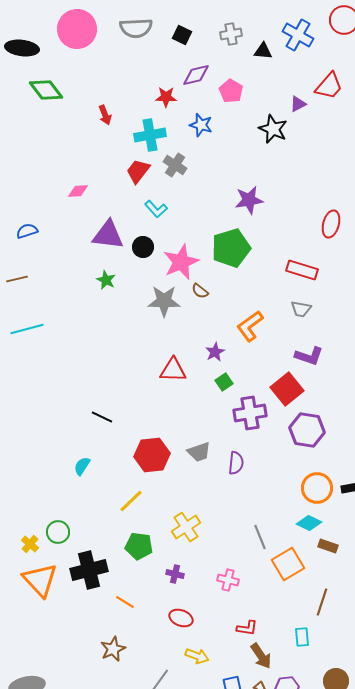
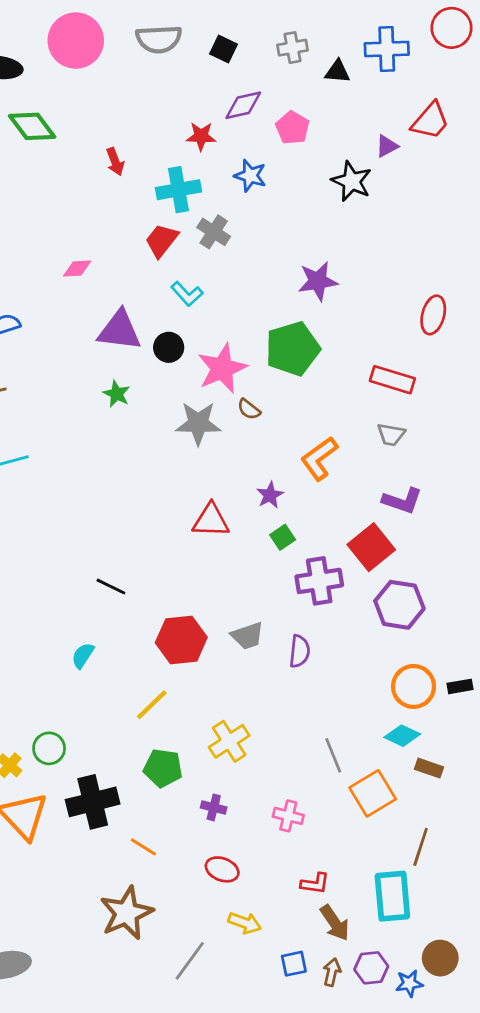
blue cross: (298, 35) -> (387, 49), turned -32
cyan rectangle: (302, 637) -> (392, 896), size x1.8
brown star: (113, 649) -> (126, 913), size x1.5

